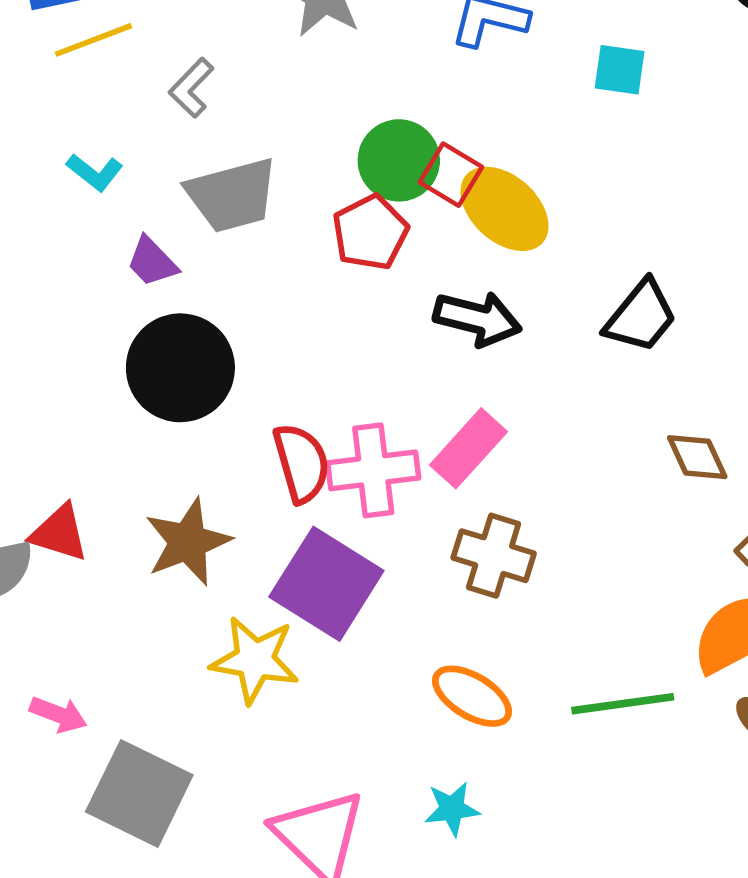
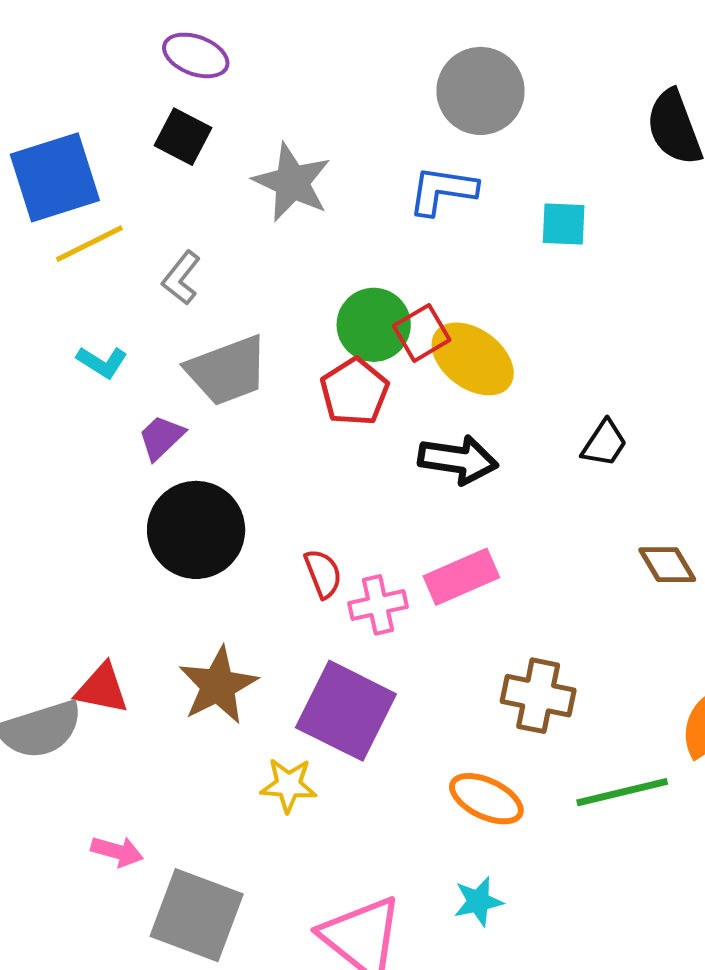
red square: (451, 175) -> (422, 333), turned 34
purple trapezoid: (152, 262) -> (161, 437), turned 96
black trapezoid: (641, 316) -> (604, 443), size x0.7
pink rectangle: (468, 448) -> (461, 577), turned 30
red semicircle: (301, 463) -> (323, 574), moved, size x0.7
pink cross: (373, 470) -> (378, 605), size x0.7
brown cross: (494, 556) -> (538, 696), moved
yellow star: (255, 660) -> (288, 785), size x0.7

